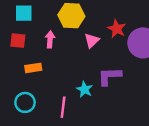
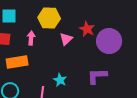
orange rectangle: (33, 68) -> (17, 62), size x1.5
purple L-shape: (110, 76) -> (97, 76), moved

